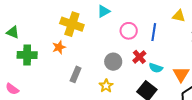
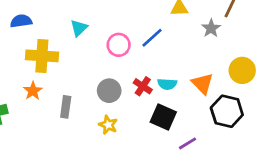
blue line: (154, 32) -> (152, 38), turned 54
red cross: (139, 57) -> (143, 86), moved
gray rectangle: (76, 74) -> (66, 107), moved

